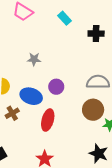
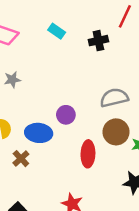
gray star: (34, 59) -> (12, 80), moved
red ellipse: (48, 120) -> (88, 154), moved

